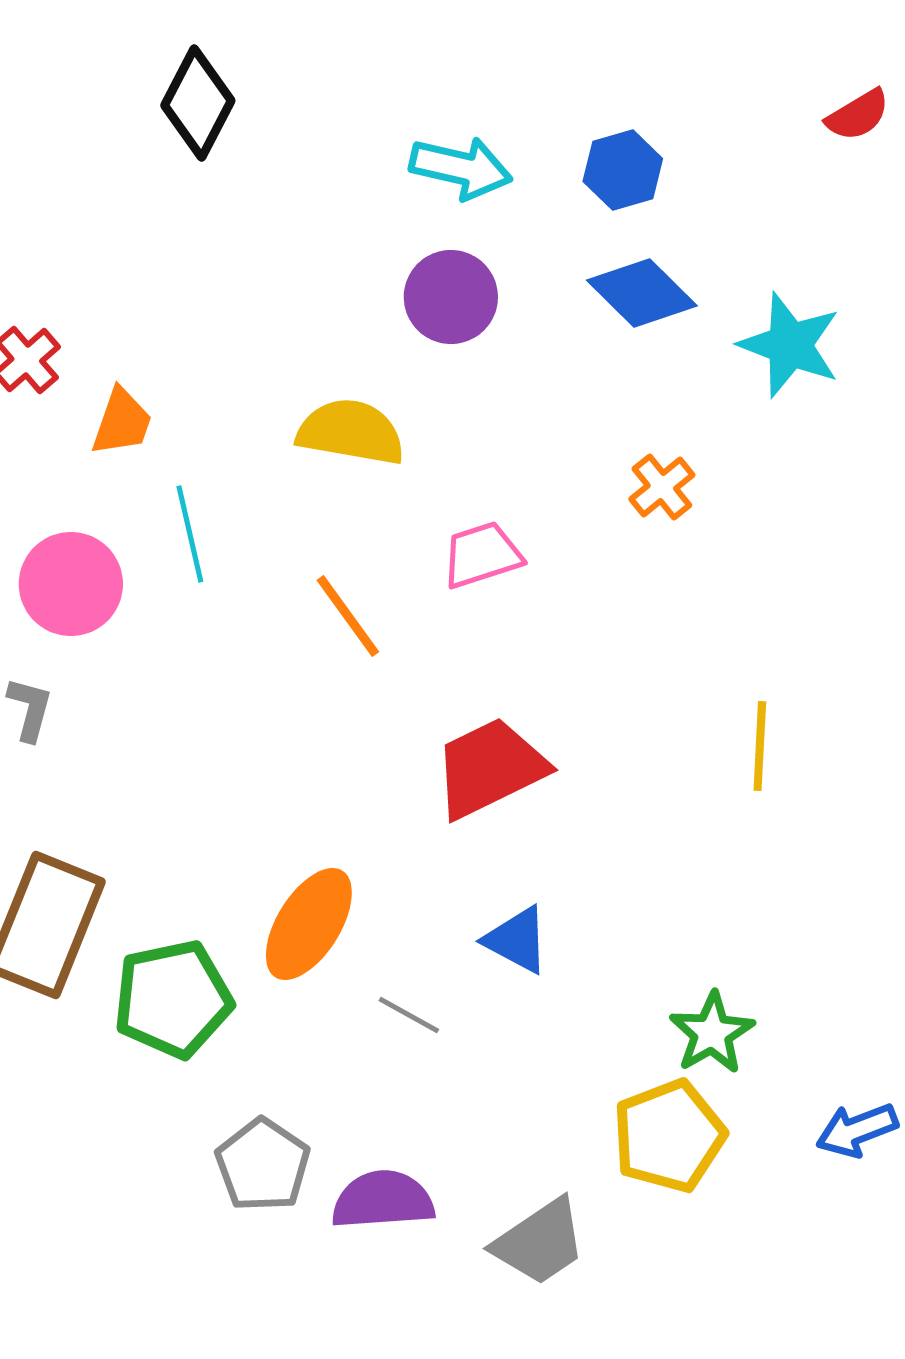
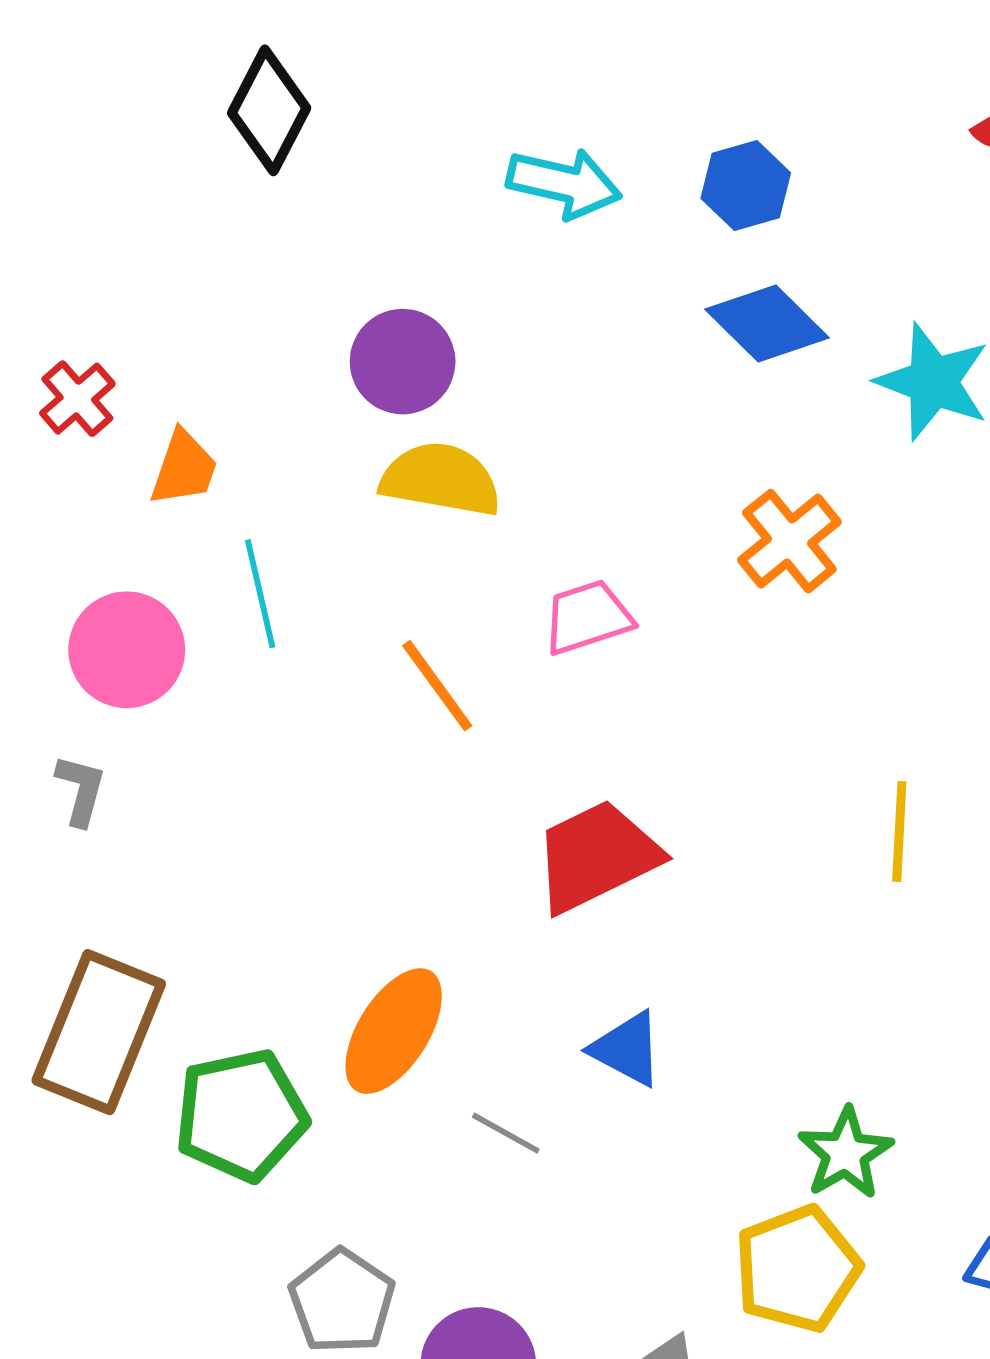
purple circle: (451, 297) -> (403, 362), moved
orange cross: (662, 487) -> (789, 541), size x1.4

